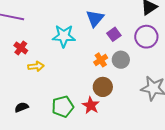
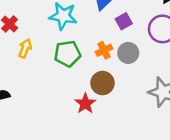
yellow arrow: (36, 66) -> (25, 48), turned -70
green pentagon: (63, 107) -> (68, 54), moved

